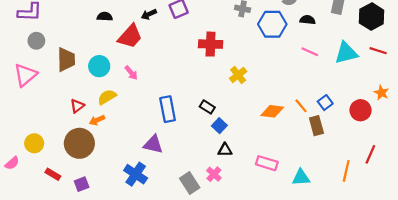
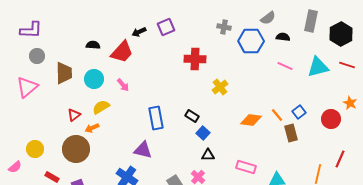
black semicircle: (105, 17) -> (93, 45), moved

